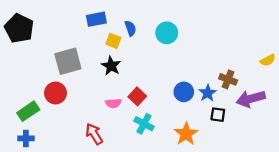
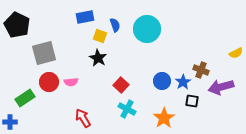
cyan circle: (167, 33) -> (147, 29), size x1.4
gray square: (68, 61) -> (44, 53), moved
pink semicircle: (113, 103) -> (71, 82), moved
blue cross: (26, 138) -> (10, 122), moved

